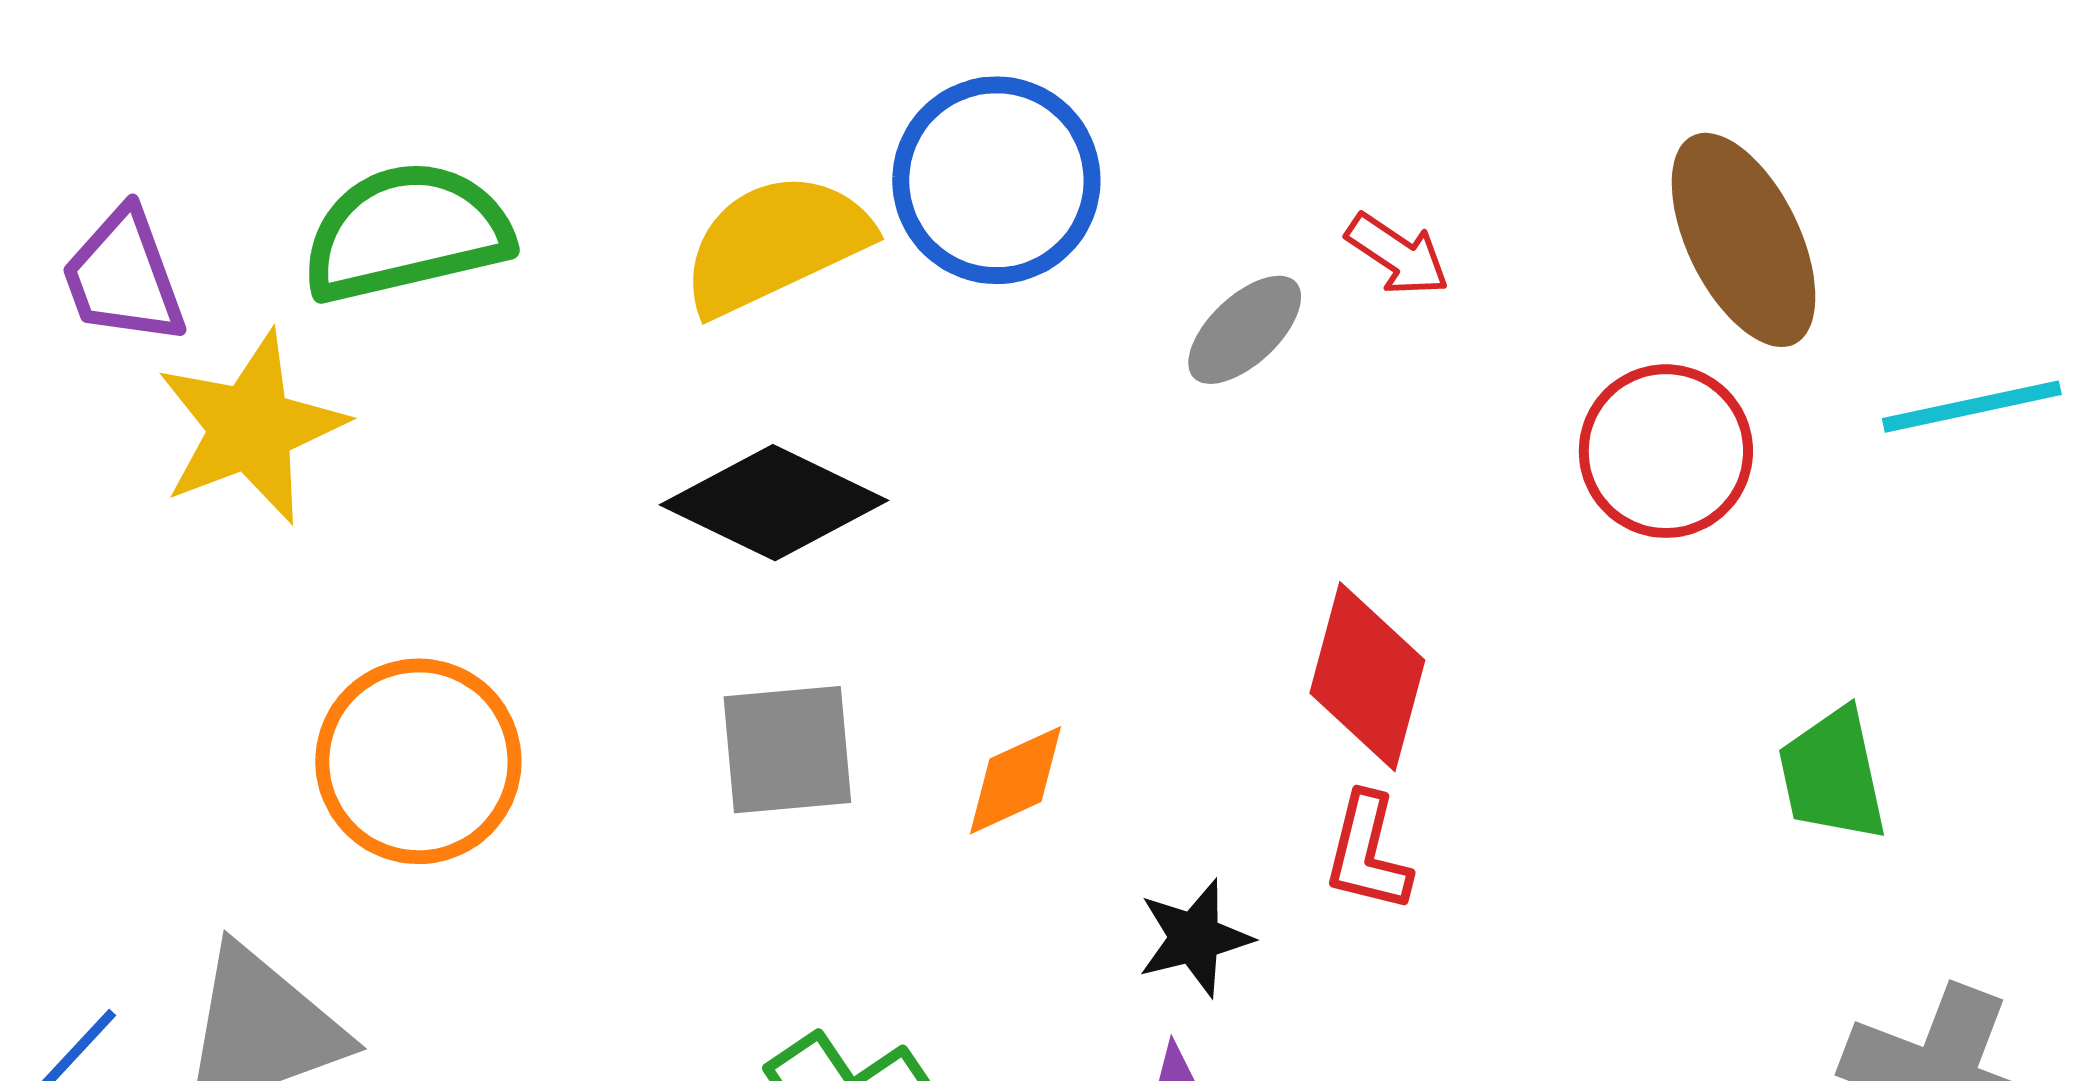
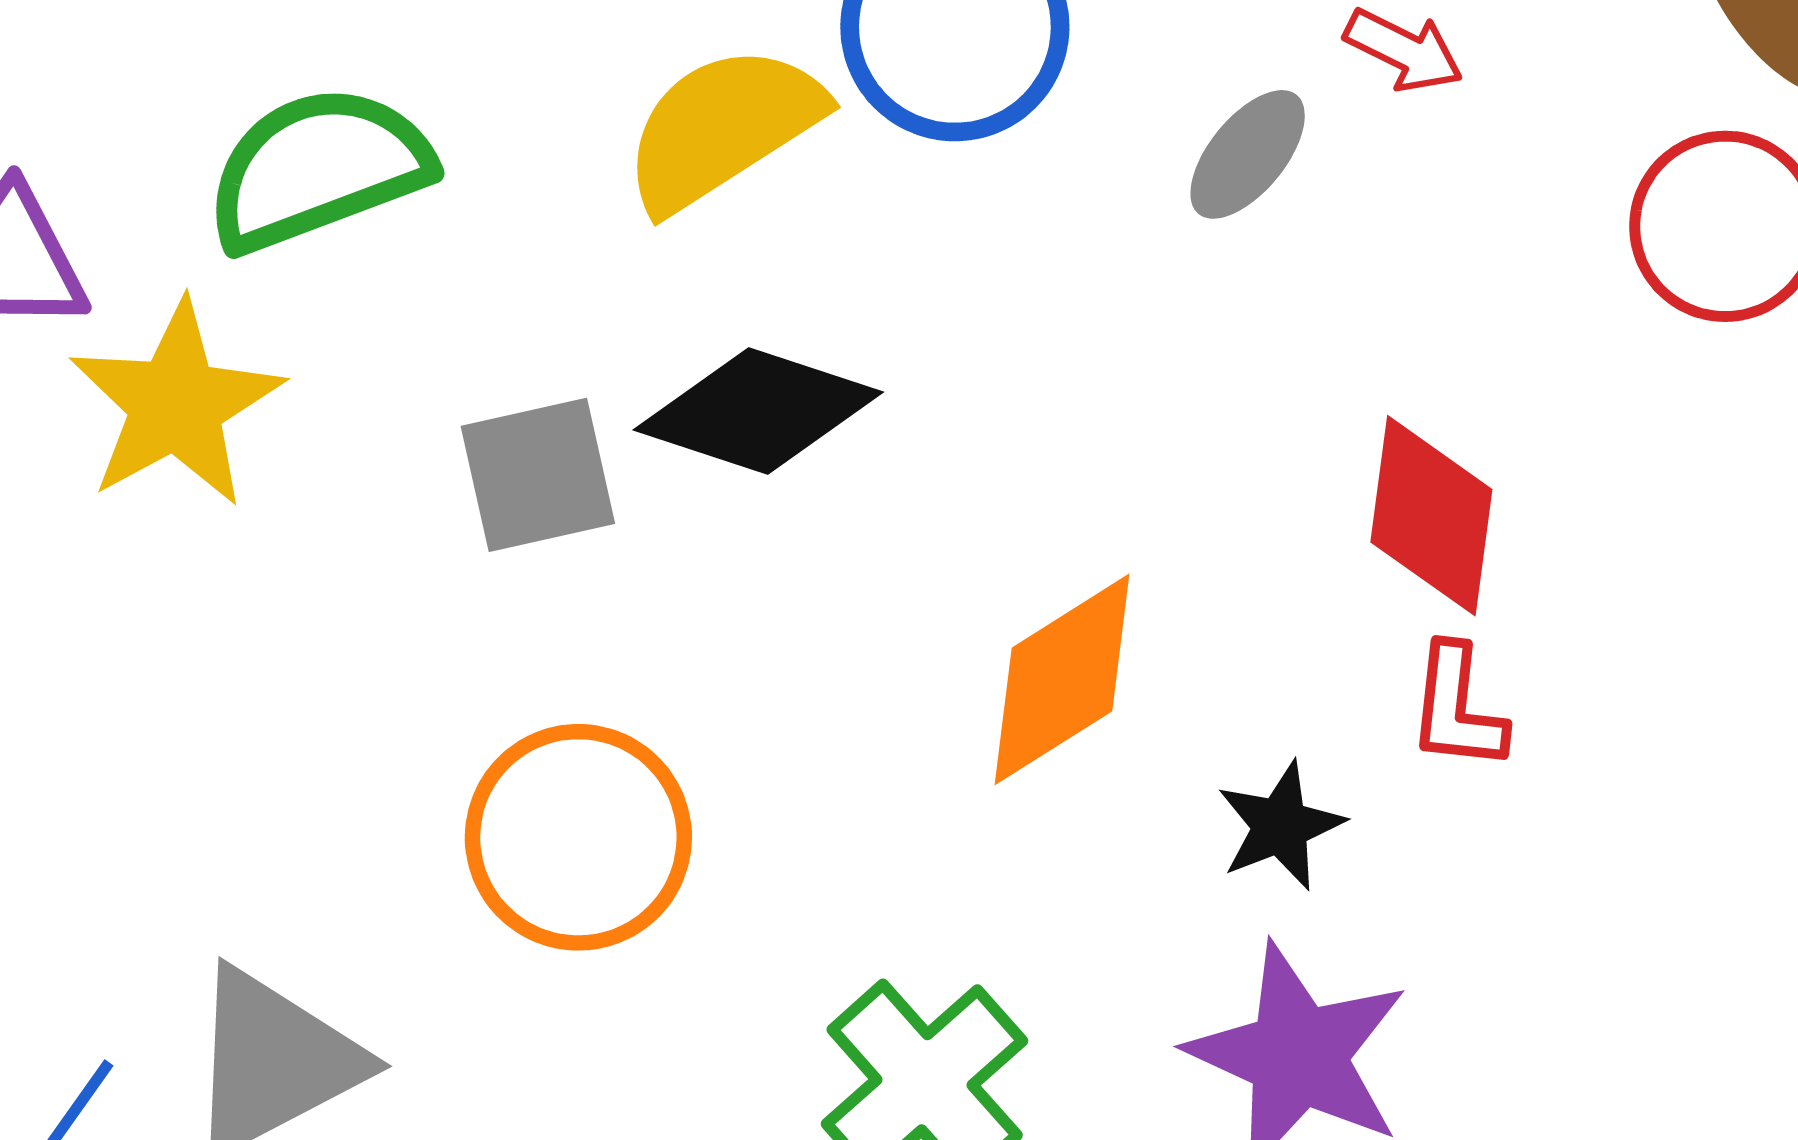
gray square: (787, 750) -> (538, 475), moved
orange circle: (418, 761) -> (578, 837), moved
orange diamond: (1015, 780) -> (1062, 679), size x1.6

